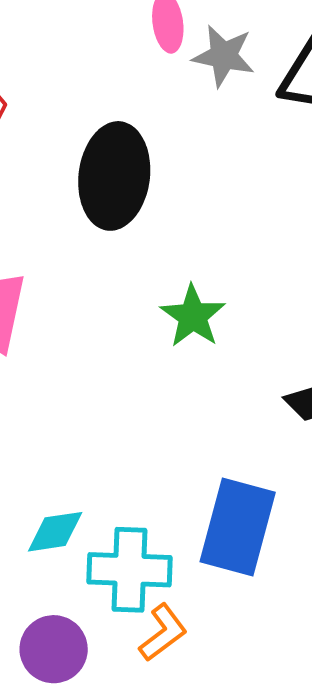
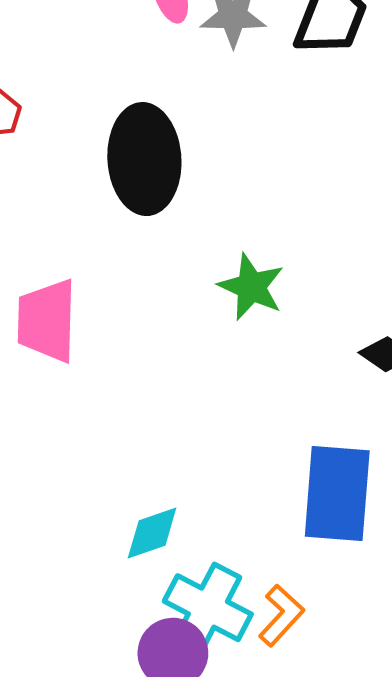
cyan cross: (129, 570) -> (208, 608), moved, turned 36

